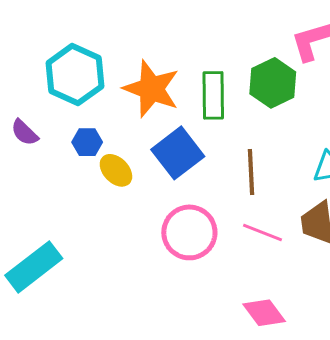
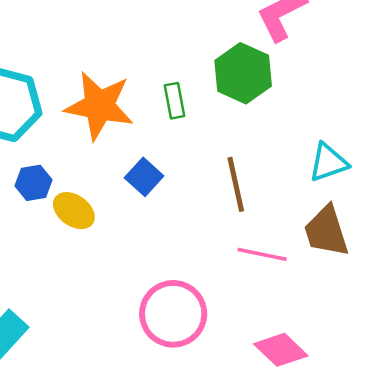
green rectangle: (213, 95) -> (174, 101), size x0.6
blue square: (178, 153) -> (144, 177), size x0.6
pink circle: (189, 232) -> (173, 314), moved

